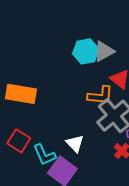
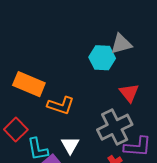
gray triangle: (104, 51) -> (121, 44), moved
orange L-shape: (100, 96) -> (61, 105), moved

